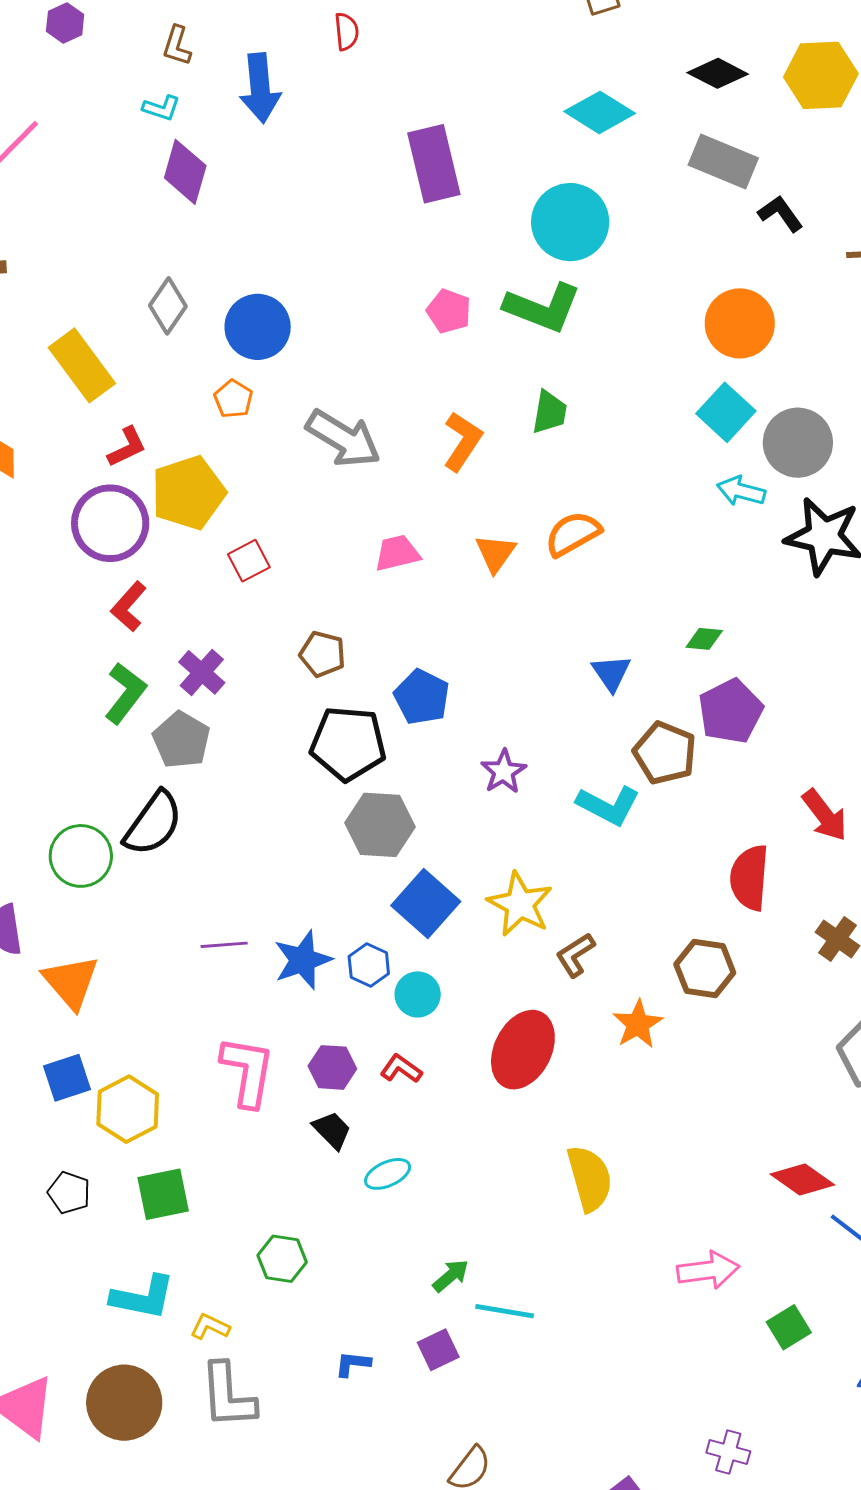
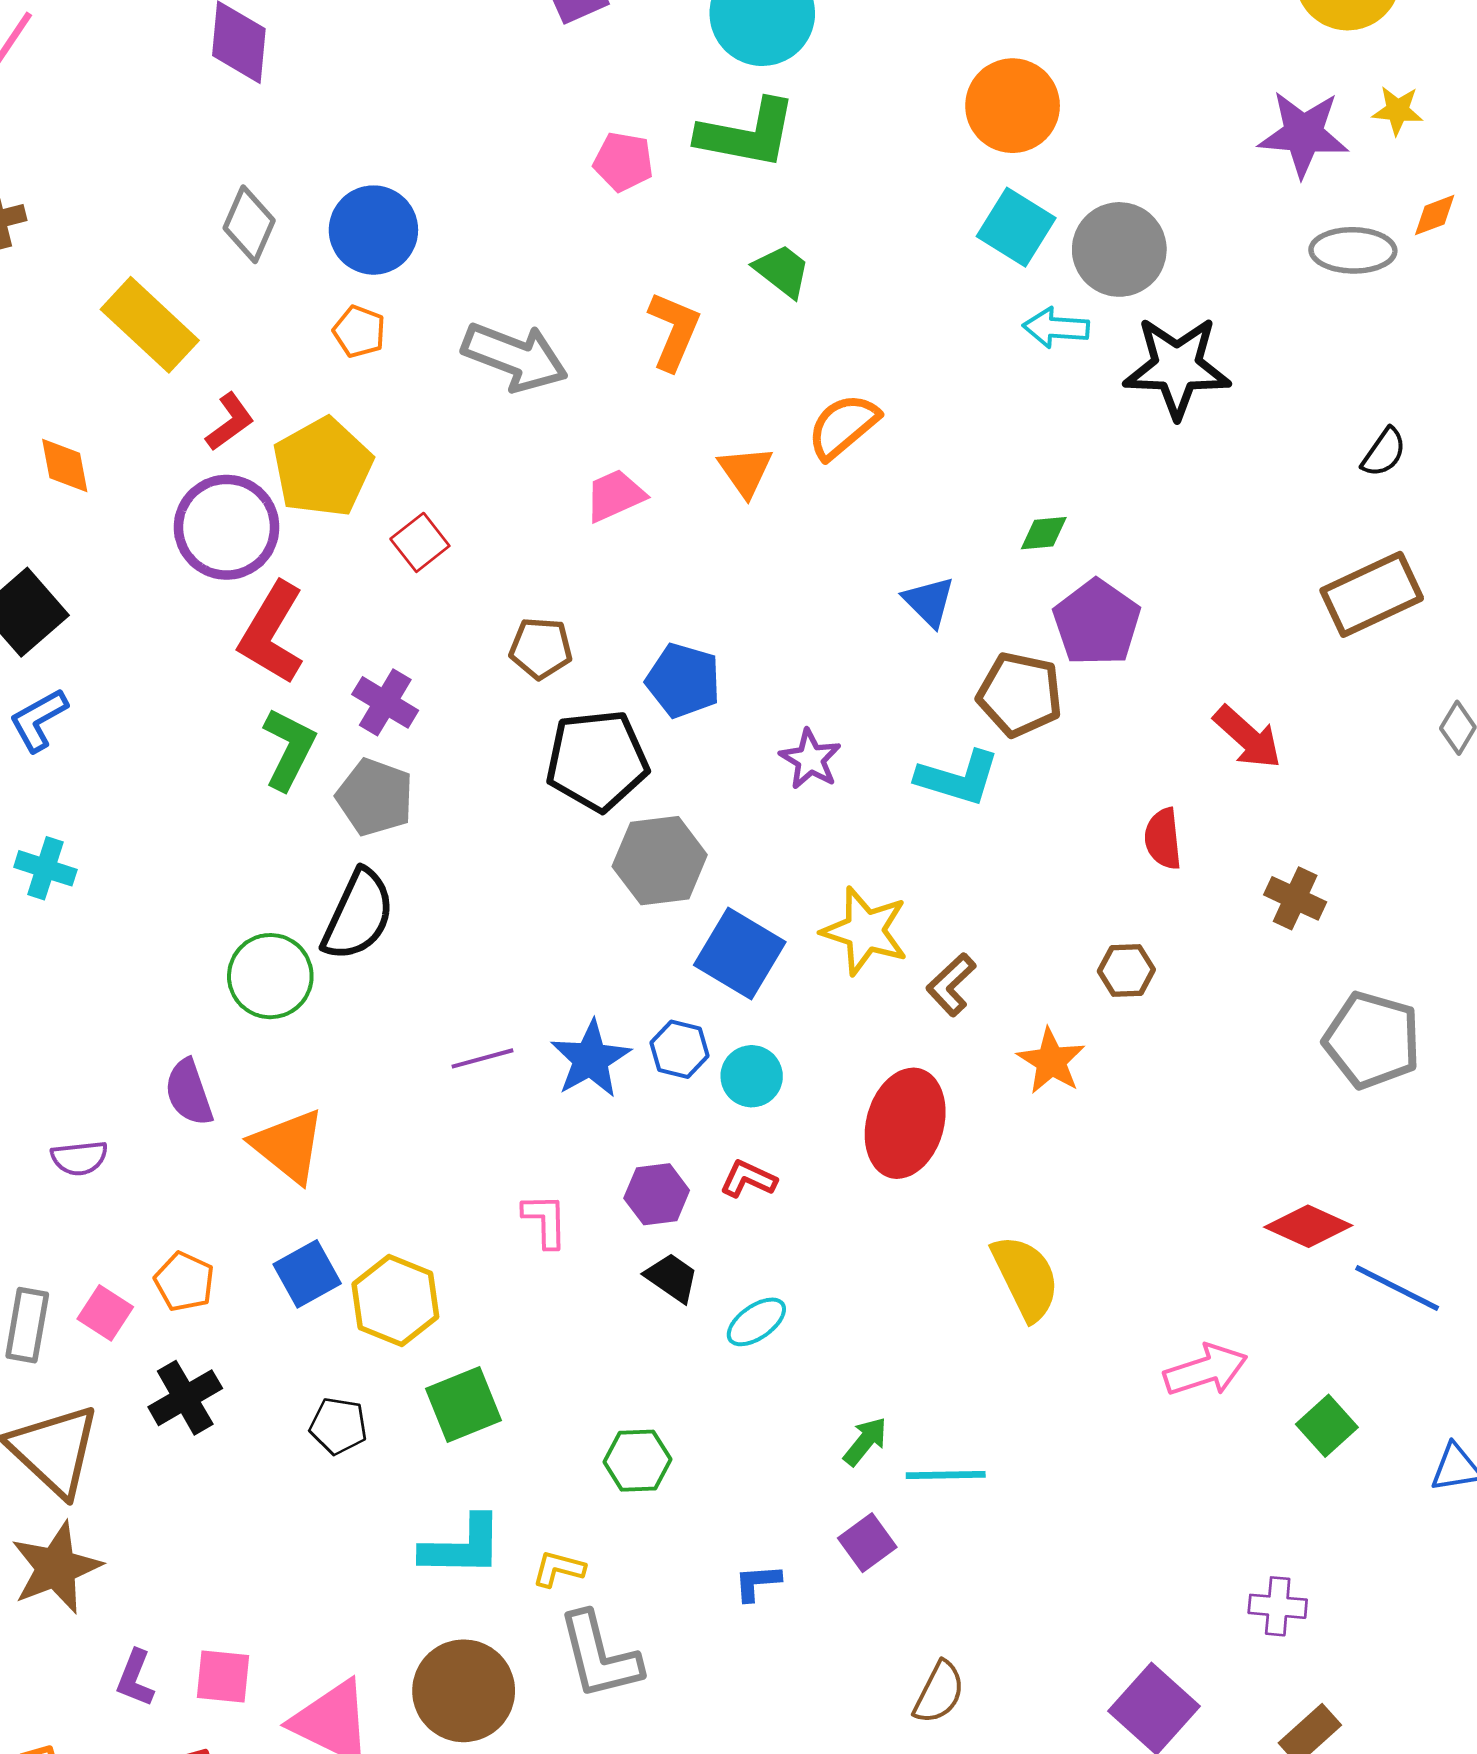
green trapezoid: (549, 412) -> (782, 271), turned -51
red L-shape: (129, 606) -> (272, 633), size x1.5
red semicircle: (749, 878) -> (1163, 839), size x0.7
brown hexagon: (705, 969) -> (1126, 970), size x0.7
pink L-shape: (248, 1071) -> (545, 1221), size x0.6

